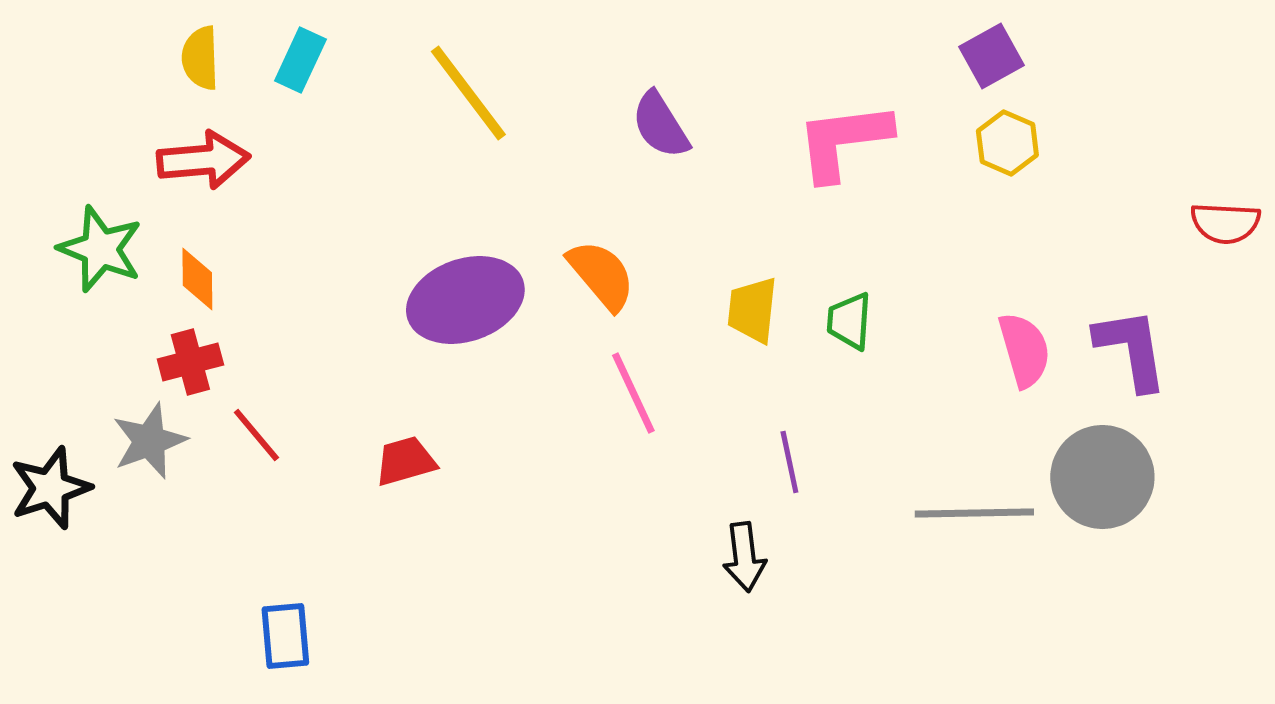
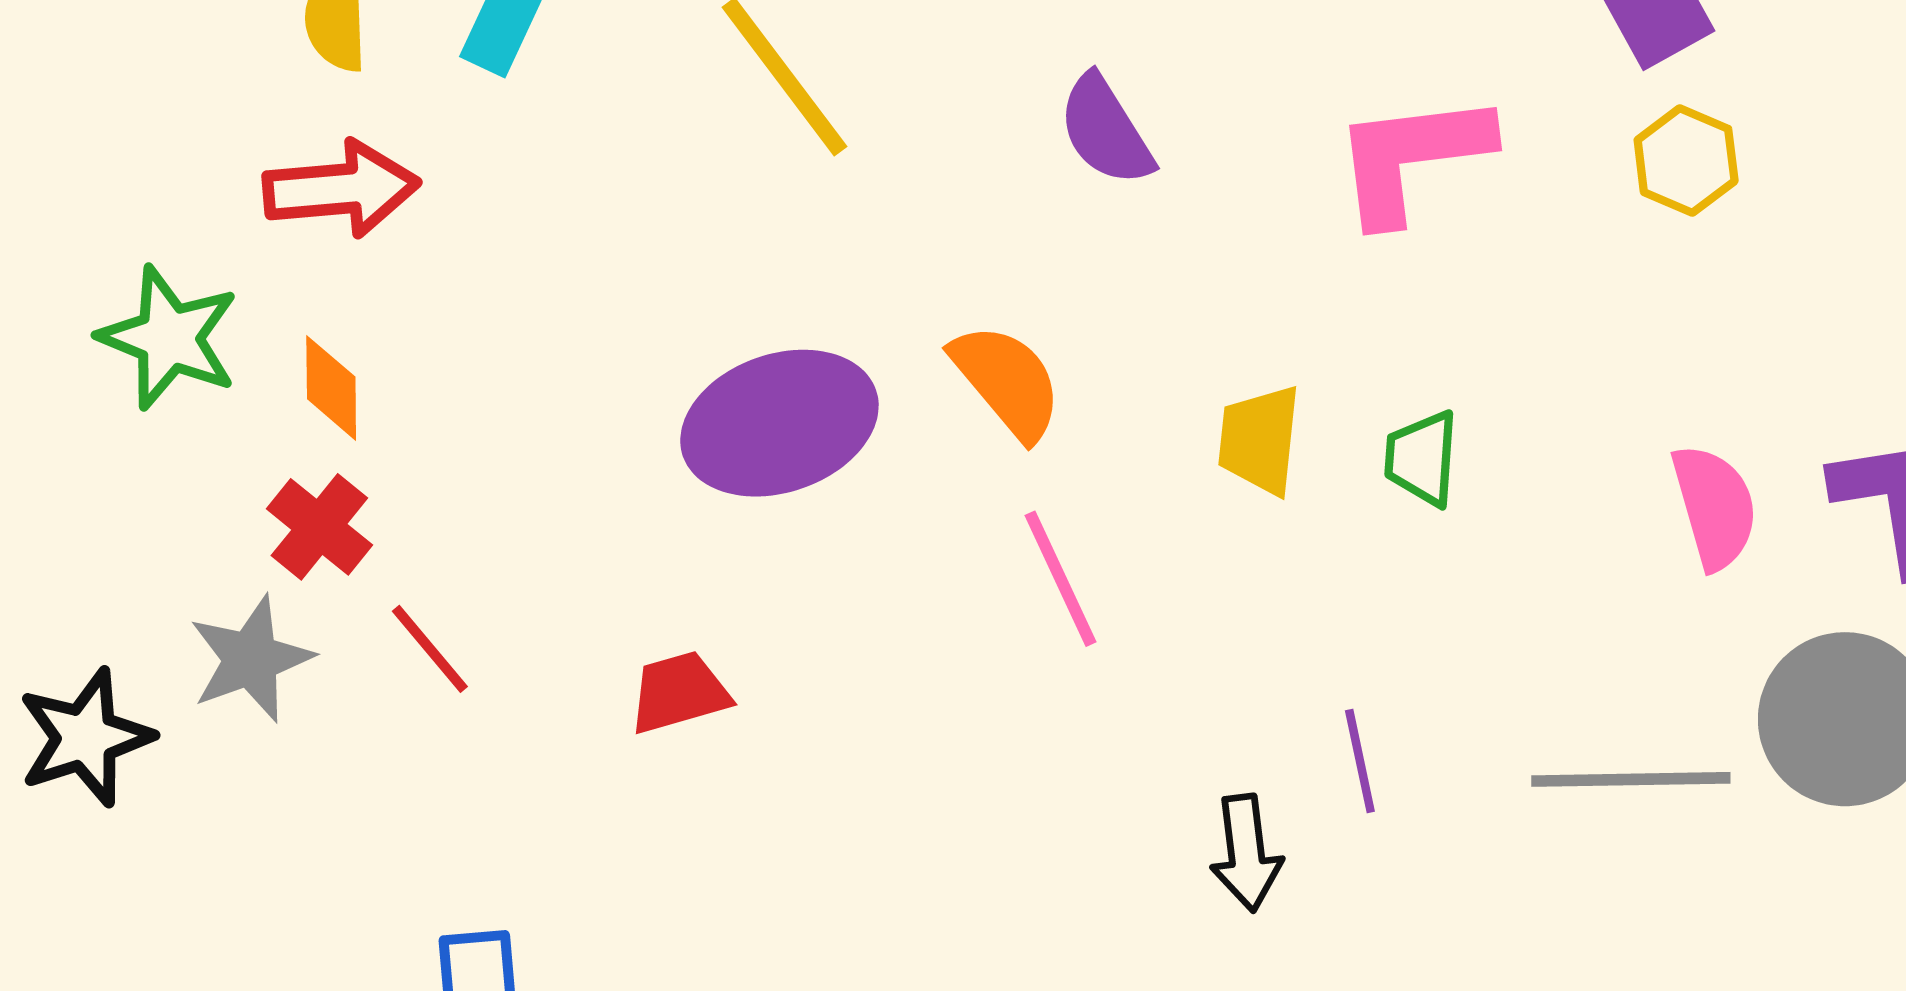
red cross: (190, 362) -> (319, 527), turned -36
purple line: (789, 462) -> (1360, 761), moved

